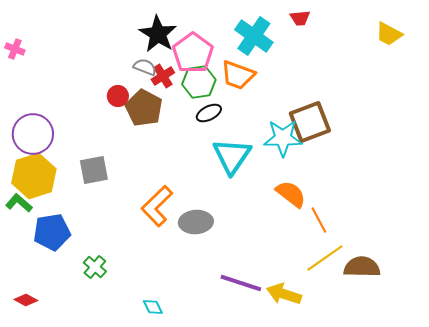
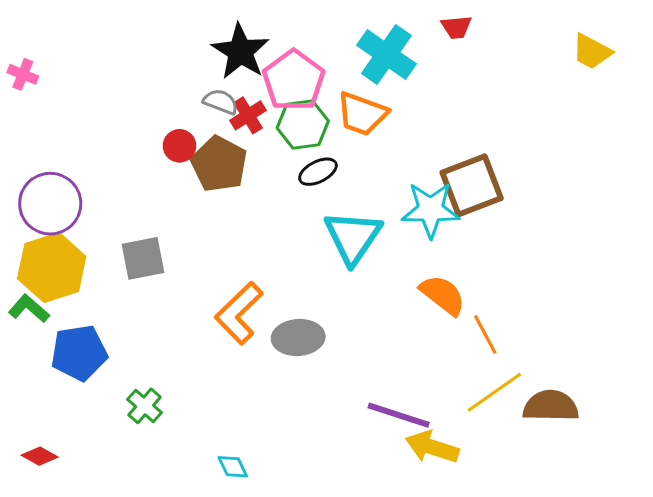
purple line: (241, 283) -> (399, 415), moved

